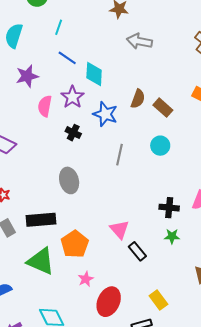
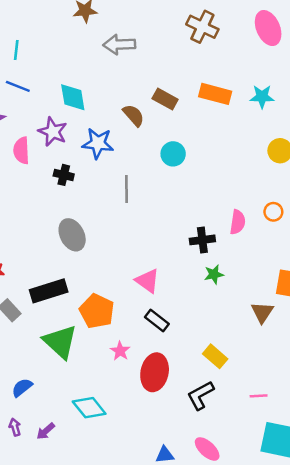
blue line: (67, 58) -> (18, 86), moved
brown semicircle: (138, 99) -> (134, 115), turned -48
brown rectangle: (163, 108) -> (165, 99), moved
cyan circle: (160, 146) -> (173, 154), moved
black rectangle: (137, 251) -> (157, 320), moved
green triangle: (41, 261) -> (60, 342), turned 32

